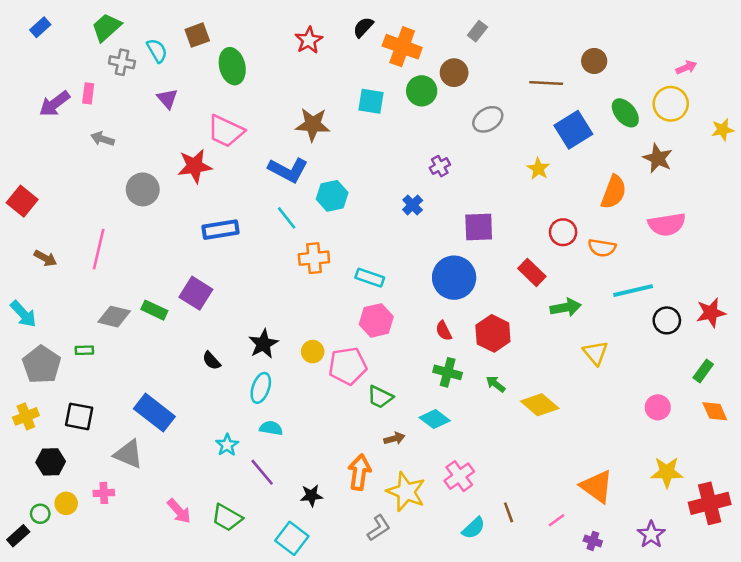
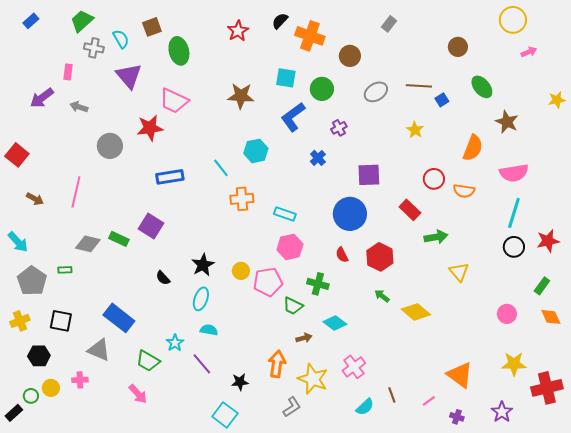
gray rectangle: (477, 31) -> (389, 24), moved
brown line: (546, 83) -> (419, 86), moved
green circle: (422, 91) -> (322, 89), moved
purple triangle: (167, 99) -> (129, 76), size x1.6
purple arrow: (54, 104) -> (42, 98), moved
yellow circle: (671, 104) -> (513, 20), moved
blue square: (573, 130) -> (442, 100), size x0.5
blue L-shape: (288, 170) -> (293, 117), moved, turned 116
cyan line: (633, 291) -> (514, 213), moved, turned -60
green cross: (448, 372) -> (318, 284), moved
green trapezoid: (227, 518) -> (148, 361), moved

